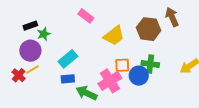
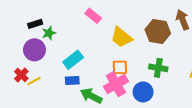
yellow trapezoid: (114, 36) -> (122, 37), turned 75
orange square: (122, 65) -> (120, 67), moved
yellow line: (32, 70) -> (34, 81), moved
blue circle: (139, 76) -> (143, 92), moved

